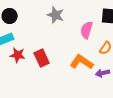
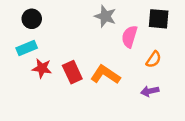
gray star: (56, 15) -> (105, 16), moved
orange L-shape: (82, 62) -> (105, 75), moved

